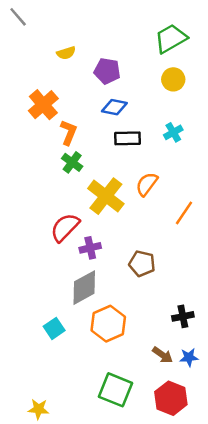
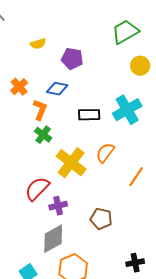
yellow circle: (173, 79) -> (140, 66), moved
orange cross: (43, 105) -> (19, 87), size x0.7
blue diamond: (114, 107) -> (57, 89), moved
cyan cross: (173, 132) -> (127, 110), size x1.8

